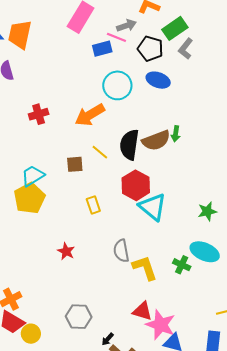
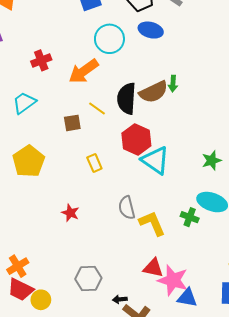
red cross: (39, 114) -> (41, 60), moved
cyan trapezoid: (33, 176) -> (24, 103), moved
black arrow: (108, 339) -> (120, 299), turned 48

